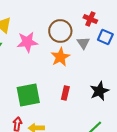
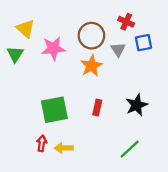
blue square: (105, 37) -> (144, 43), turned -35

